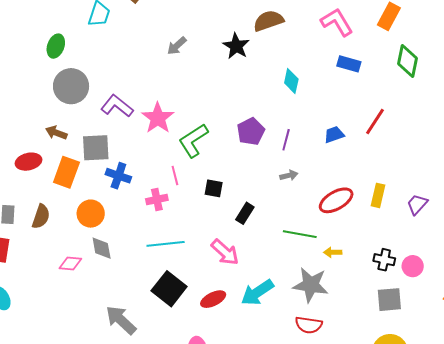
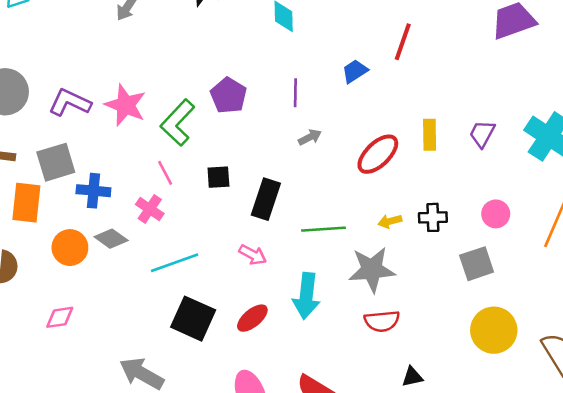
purple pentagon: (251, 131) -> (228, 95), moved
pink cross: (157, 199) -> (150, 209), turned -30
black rectangle: (245, 213) -> (266, 199), size x1.4
green line: (300, 234) -> (324, 229), moved
gray diamond: (102, 248) -> (111, 239), moved, turned -30
pink arrow: (225, 252) -> (253, 255), size x0.7
black cross: (384, 260) -> (433, 217), moved
cyan arrow: (257, 292) -> (306, 296), turned -36

